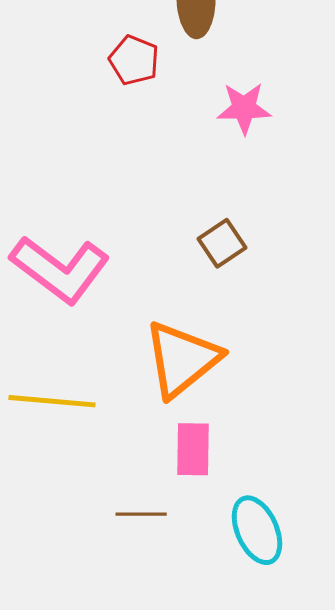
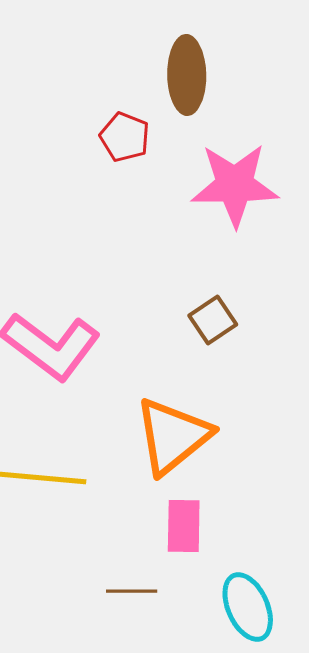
pink star: (244, 108) -> (235, 185), size x1.6

